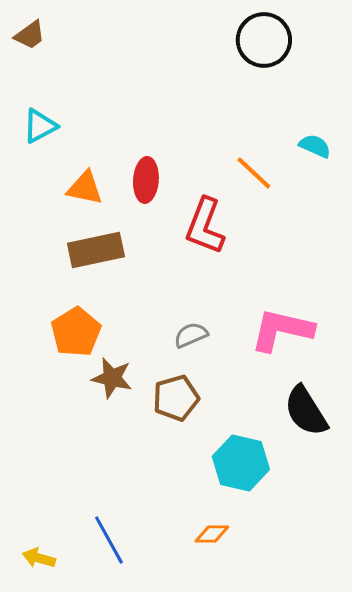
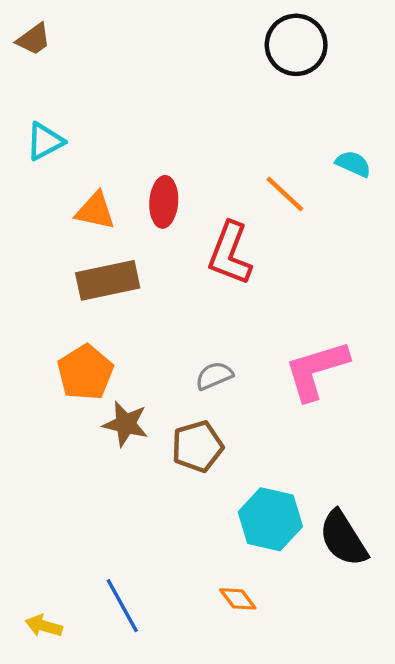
pink L-shape: (282, 330) -> (316, 370), turned -30
black semicircle: (306, 411) -> (343, 538), moved
orange diamond: (212, 534) -> (238, 599), turned 52

